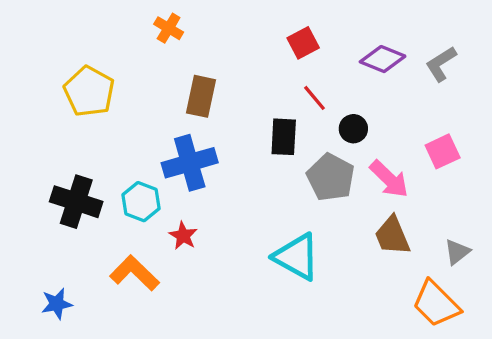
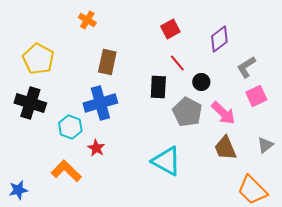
purple diamond: (383, 59) -> (219, 39), turned -60
gray L-shape: (441, 64) -> (246, 67), moved
black cross: (76, 202) -> (30, 103), moved
gray triangle: (457, 252) -> (265, 145), moved

